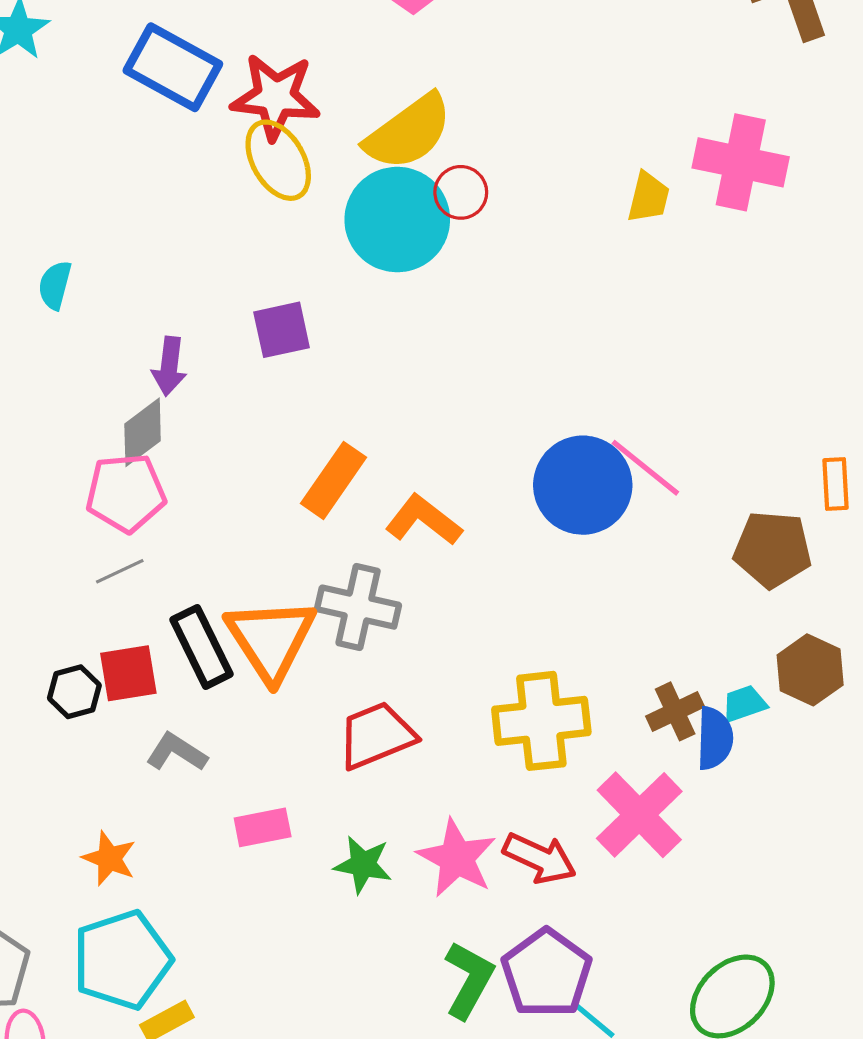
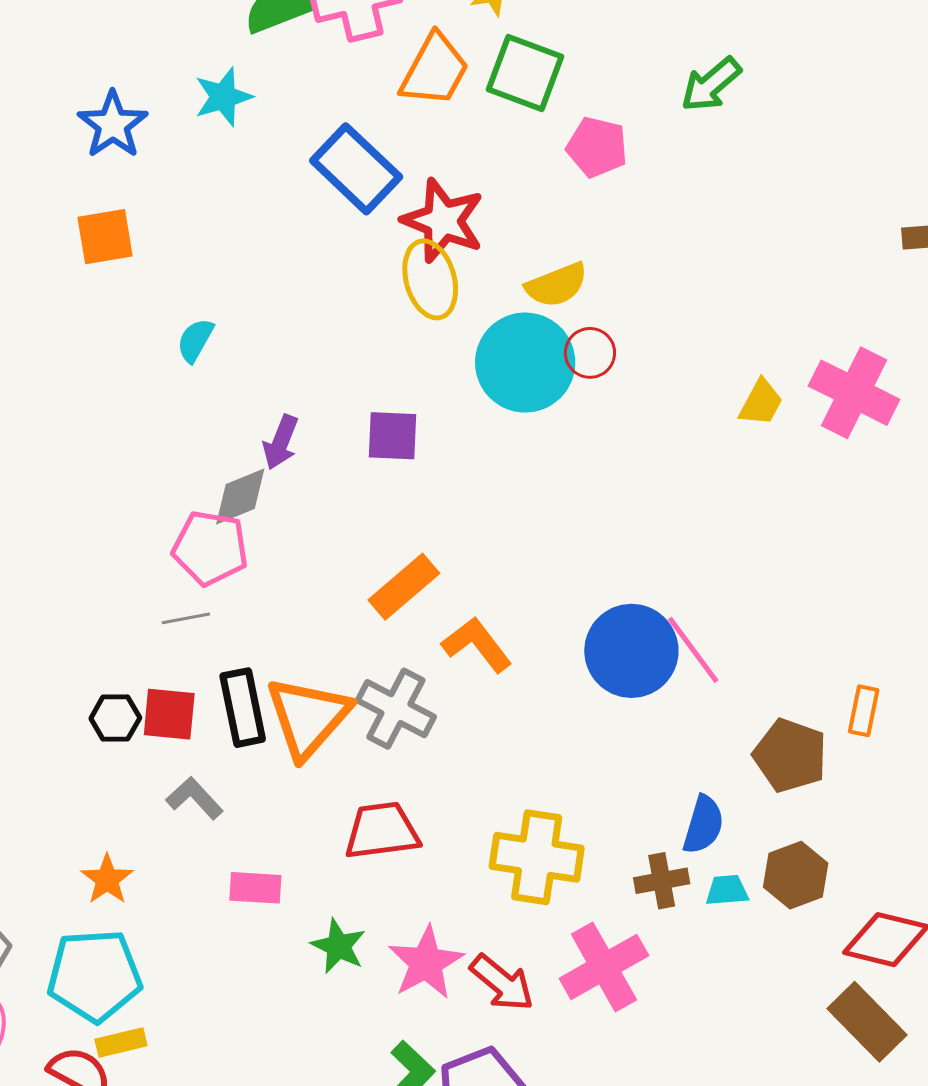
yellow semicircle: (409, 132) -> (557, 285), size x0.7
blue semicircle: (715, 738) -> (703, 825), moved

